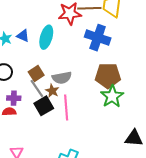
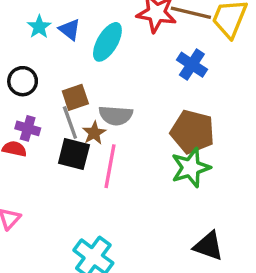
blue cross: (98, 38) -> (192, 65), size x0.7
black square: (44, 106) -> (74, 154), turned 30

